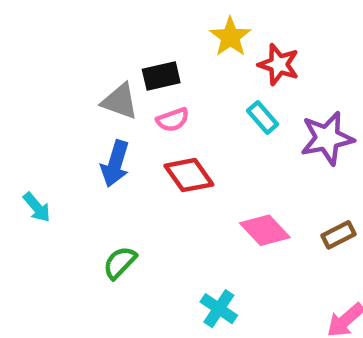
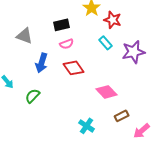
gray triangle: (120, 101) -> (25, 36), moved
brown rectangle: (339, 235) -> (122, 116), moved
green semicircle: (120, 263) -> (33, 96), moved

